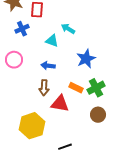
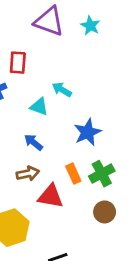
blue arrow: (48, 66) -> (33, 142), turned 32
brown arrow: (44, 88) -> (28, 174), turned -105
orange rectangle: (76, 88) -> (73, 174), turned 40

